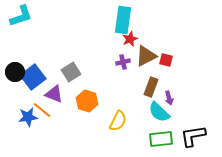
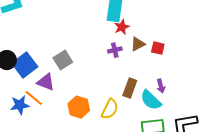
brown triangle: (146, 56) -> (138, 44), size x0.7
brown rectangle: (151, 87) -> (130, 88), moved
orange hexagon: (87, 101) -> (79, 107), moved

